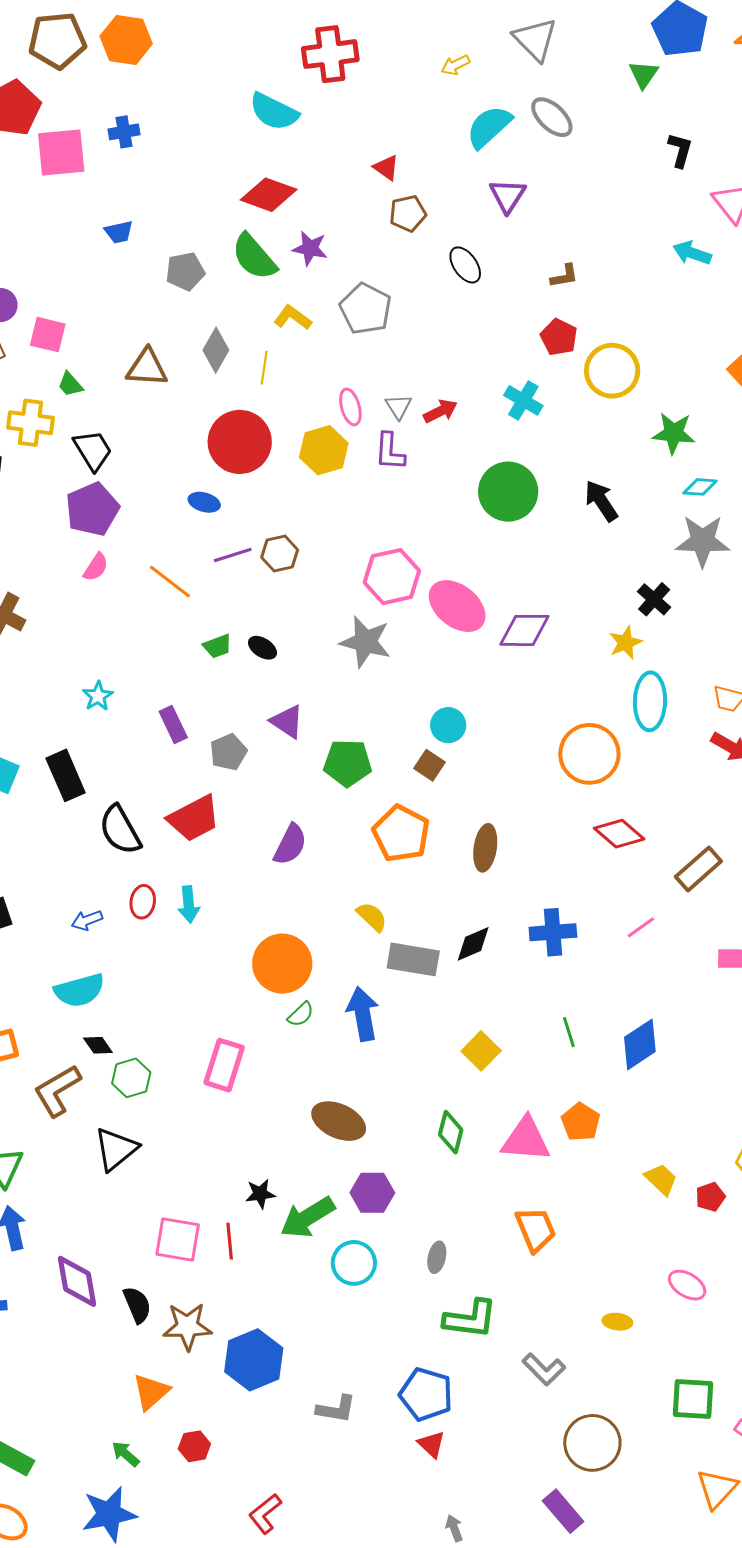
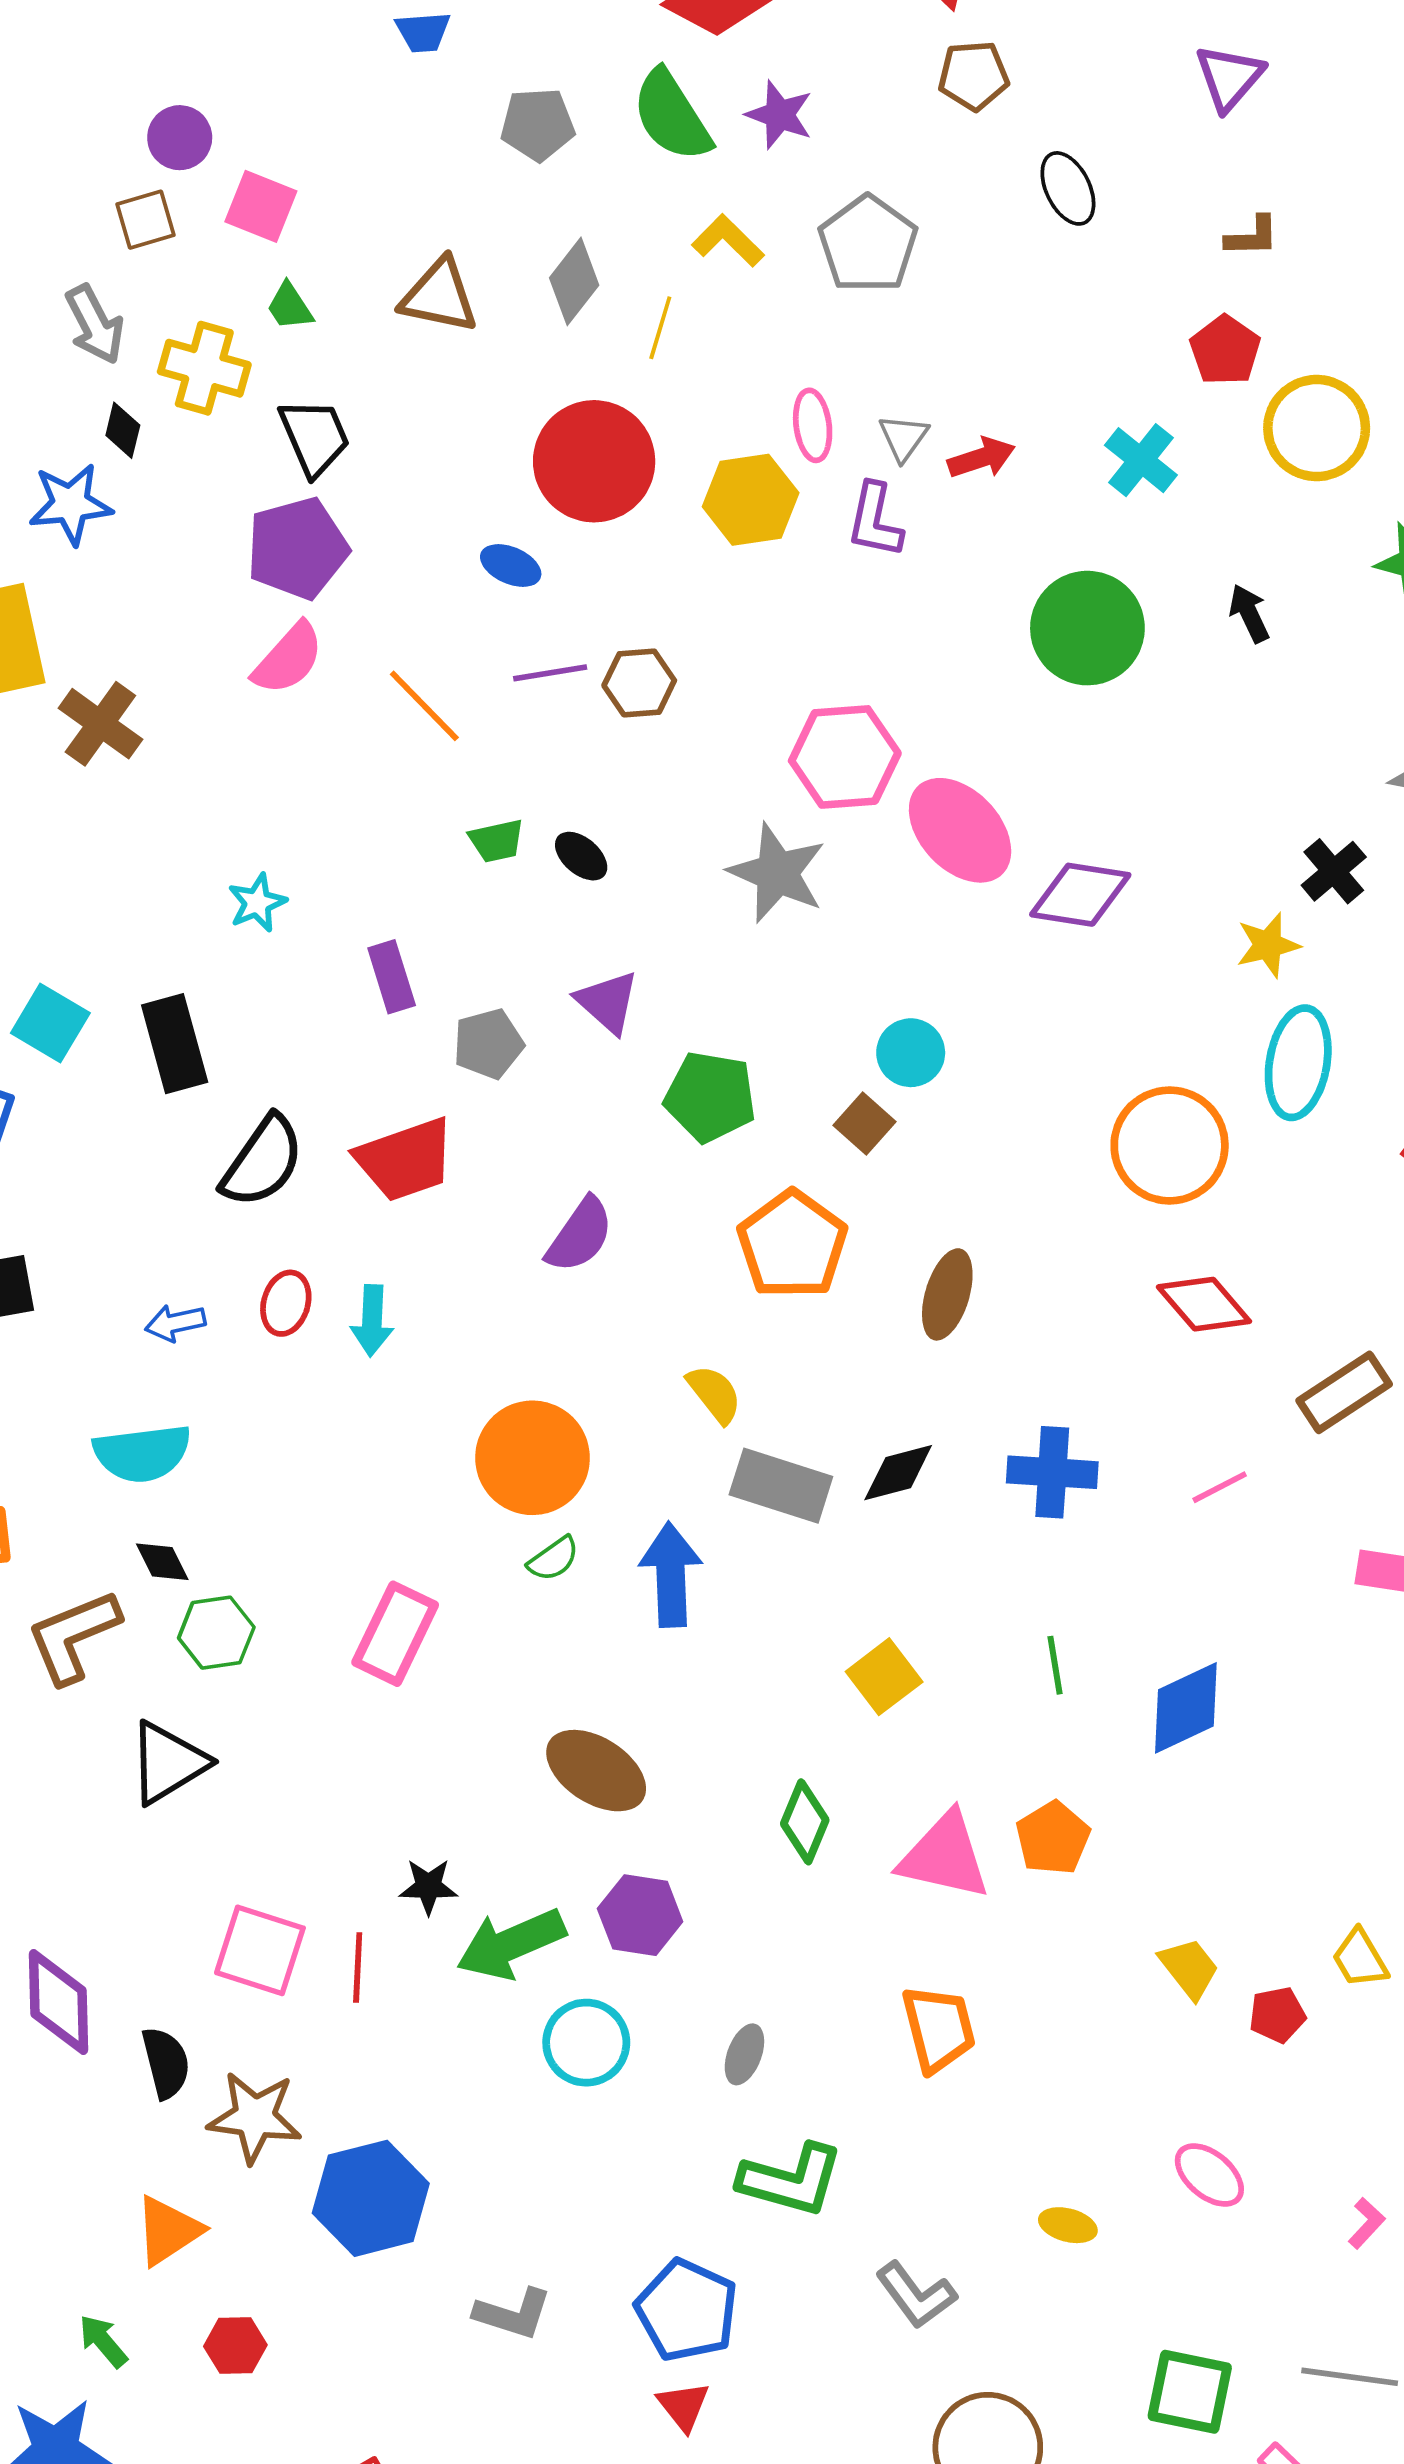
purple triangle: (508, 196) -> (1229, 77), moved
black arrow: (601, 501) -> (1249, 613), moved, size x0.7
pink semicircle: (96, 567) -> (288, 659), size x1.4
black semicircle: (120, 830) -> (263, 1161), turned -124

